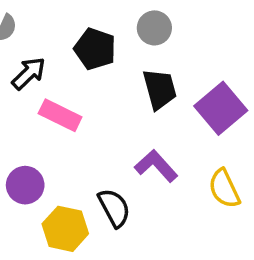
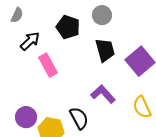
pink rectangle: (60, 115) -> (48, 65), turned 35
purple circle: (25, 185) -> (26, 117), moved

